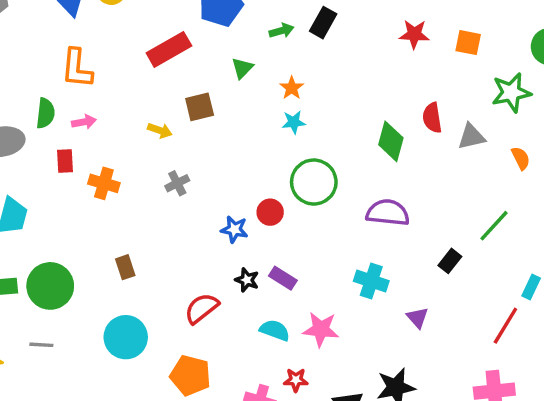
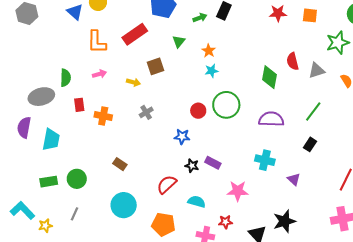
orange L-shape: (77, 68) -> (97, 42), moved
pink arrow: (84, 122) -> (99, 74), moved
red circle: (270, 212) -> (198, 111), moved
green line: (494, 226) -> (313, 111), moved
brown rectangle: (125, 267) -> (120, 164), turned -32
green circle: (50, 286) -> (77, 179), size x0.7
cyan semicircle: (275, 330) -> (197, 202), moved
gray line: (41, 345) -> (75, 214), turned -64

